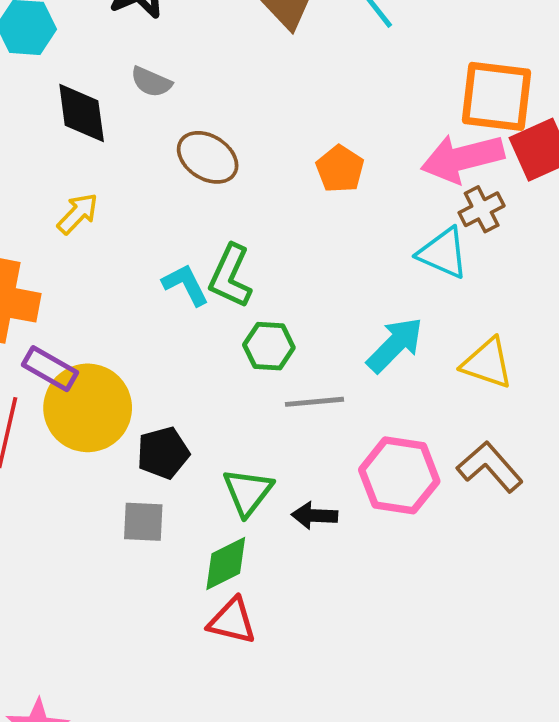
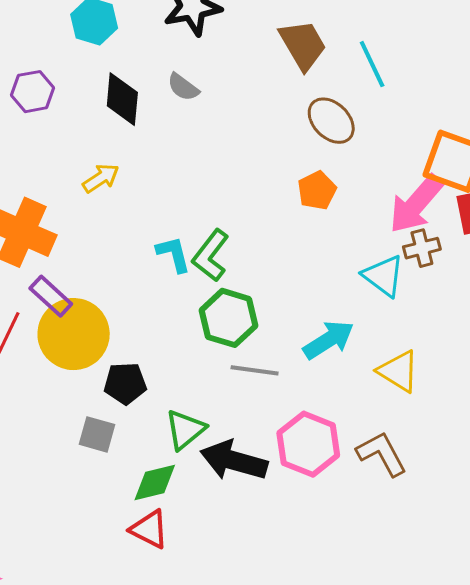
brown ellipse: (208, 157) -> (331, 121), moved
pink arrow: (462, 158) -> (416, 204), turned -48
green hexagon: (269, 346) -> (228, 318), size x1.4
black arrow: (315, 516) -> (234, 461), size x1.8

